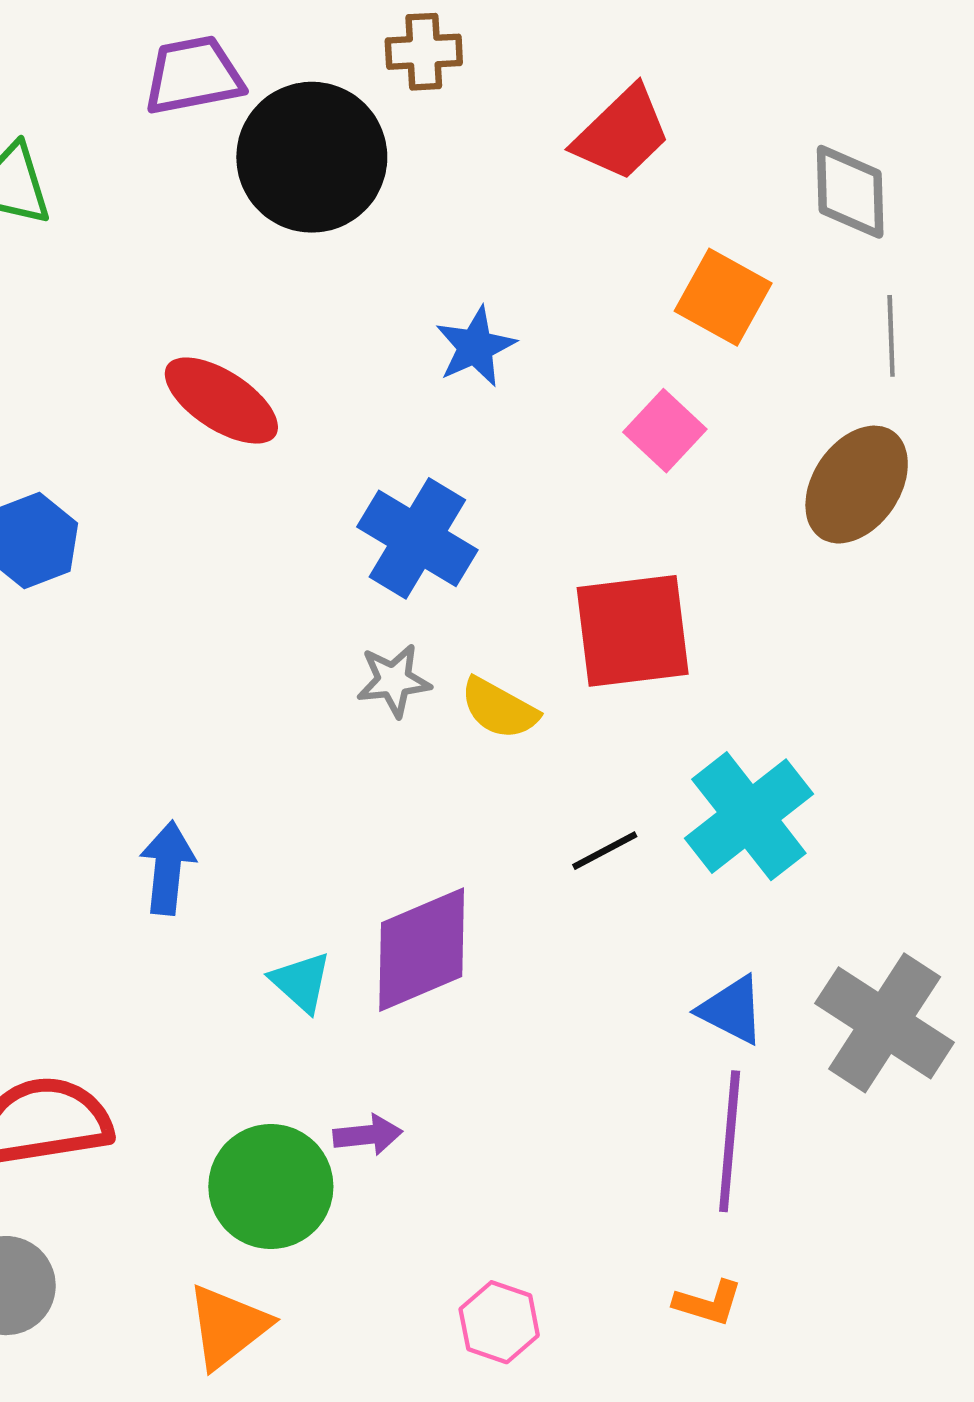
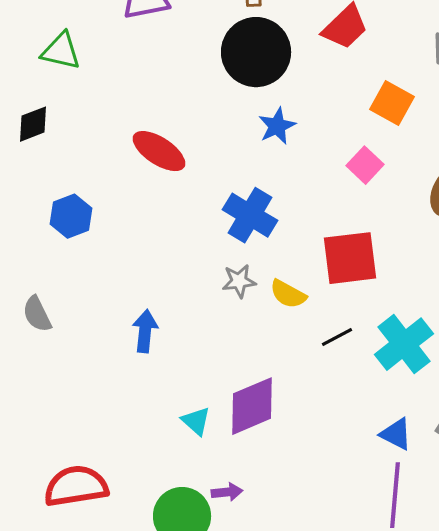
black circle: (312, 157) -> (256, 52), moved
black line: (605, 851) -> (337, 337), moved
blue arrow: (168, 868) -> (145, 331), moved

